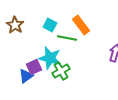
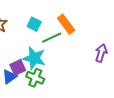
green line: (67, 38) -> (52, 38), turned -36
green cross: (61, 71) -> (35, 78), moved, turned -36

